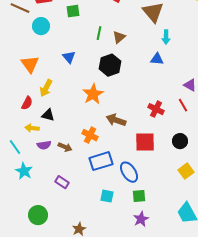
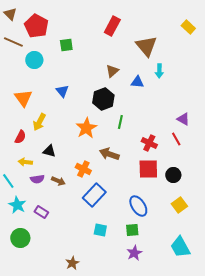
green line: (99, 33) -> (120, 122), moved
blue triangle: (157, 59) -> (137, 82), moved
black triangle: (48, 115) -> (49, 151), moved
red square: (145, 142) -> (148, 169), moved
blue rectangle: (101, 161) -> (94, 195), turned -30
blue ellipse: (129, 172) -> (138, 206), moved
purple rectangle: (62, 182) -> (41, 212), moved
green circle: (38, 215) -> (20, 238), moved

